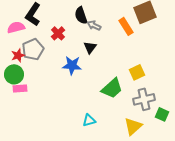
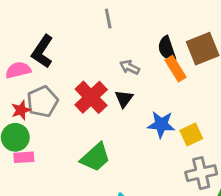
black semicircle: (81, 15) -> (167, 49), moved
red cross: (58, 33) -> (91, 97), moved, size x1.6
blue star: (72, 65) -> (161, 124), moved
green trapezoid: (112, 88) -> (95, 157), moved

